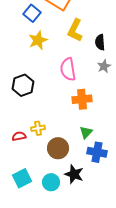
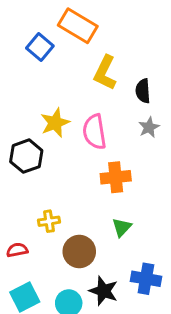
yellow star: (38, 40) -> (55, 123), moved
red semicircle: (19, 136) -> (17, 250), moved
blue cross: (97, 152) -> (146, 279), moved

